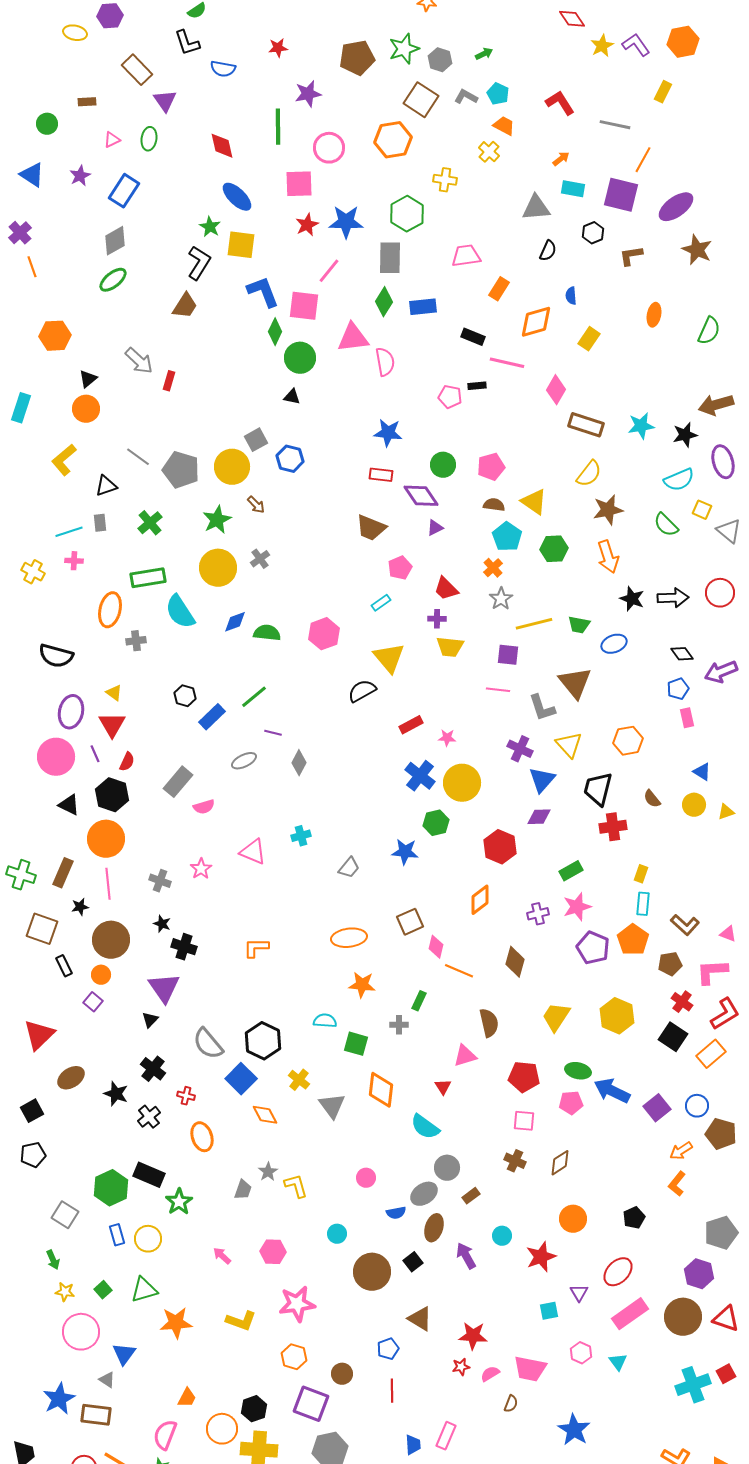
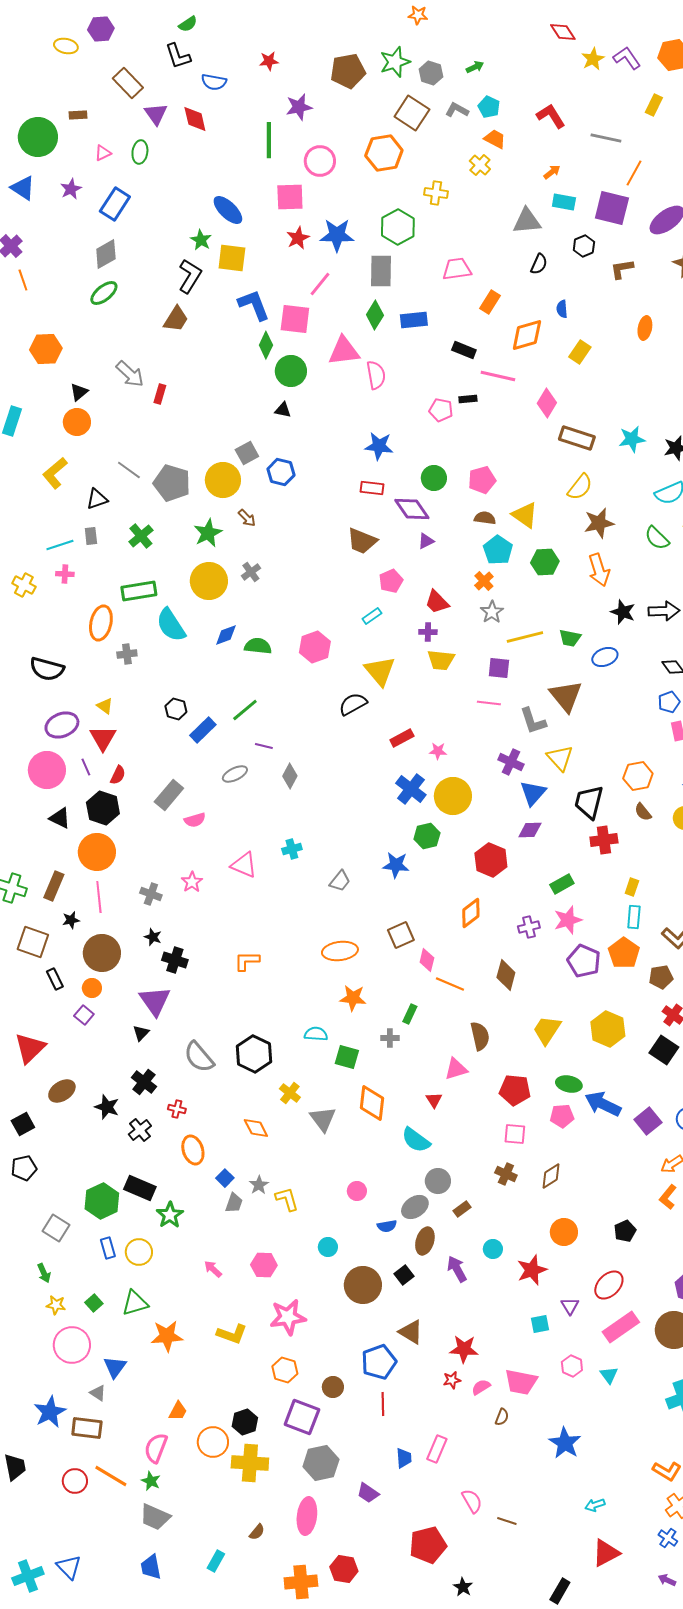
green circle: (47, 124) -> (38, 137), size x1.8
red diamond: (222, 146) -> (195, 119), moved
purple ellipse: (71, 712) -> (62, 725), turned 56
orange hexagon: (628, 741) -> (638, 776), moved
blue square: (241, 1079) -> (225, 1178), moved, size x0.6
blue pentagon: (388, 1349) -> (379, 1362), size x1.6

